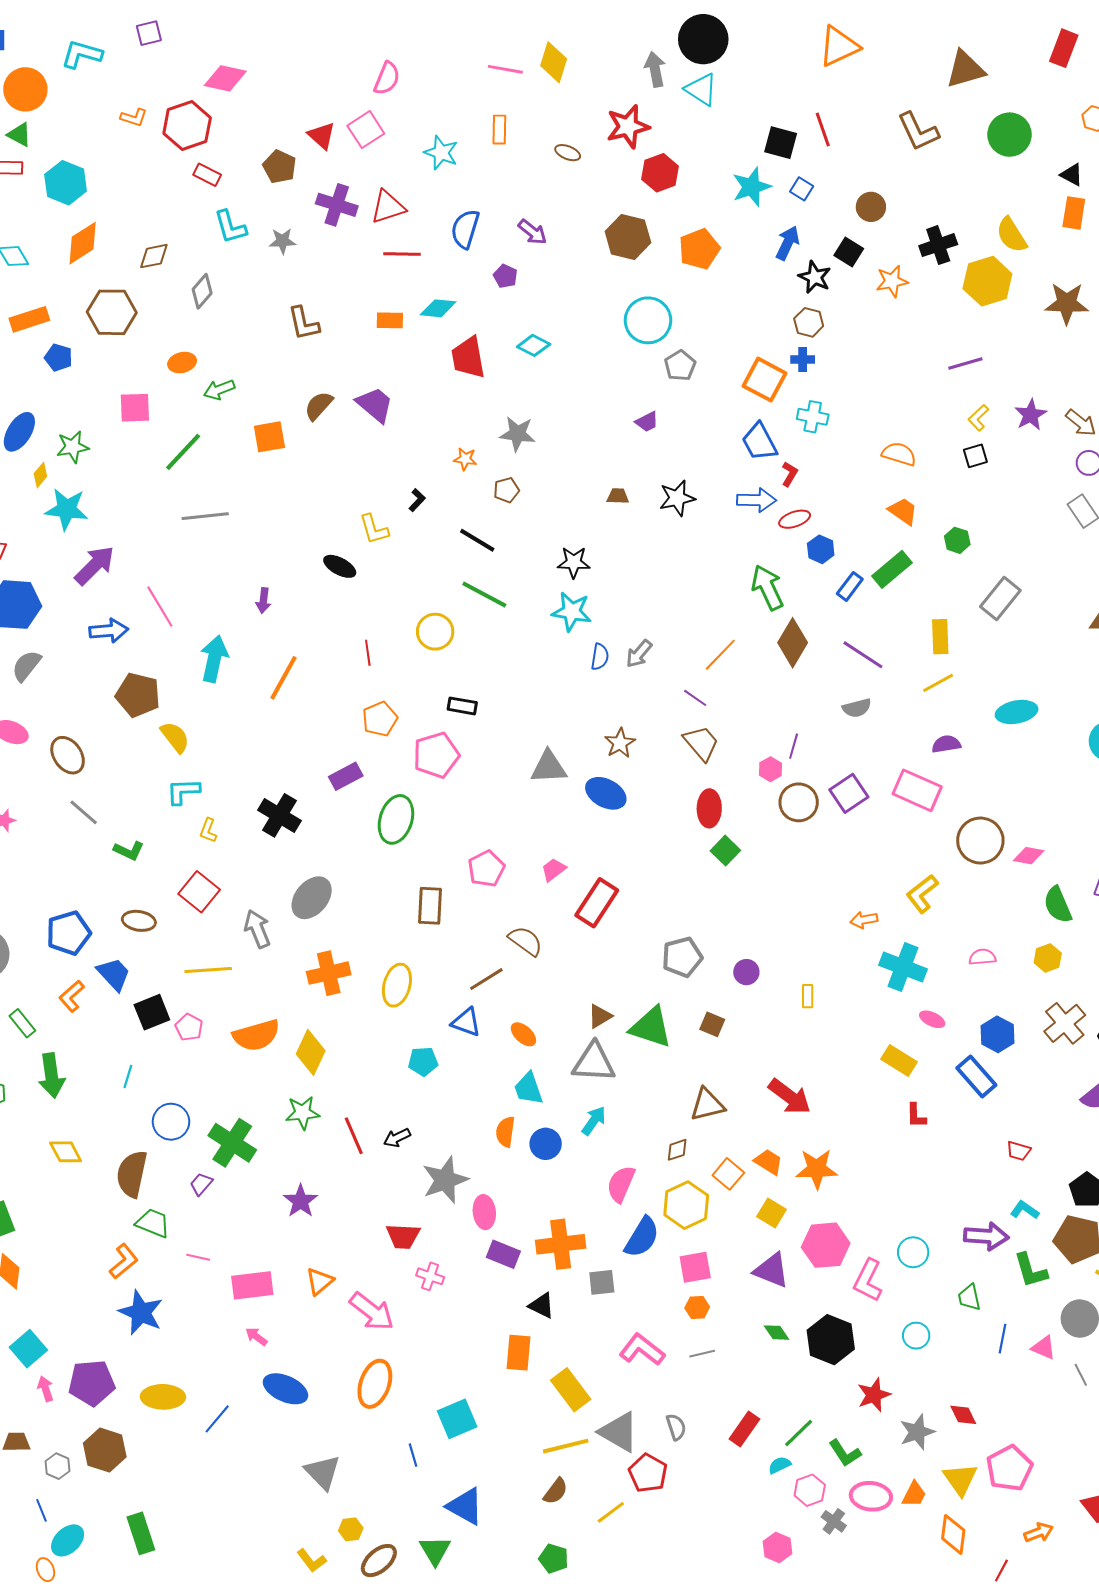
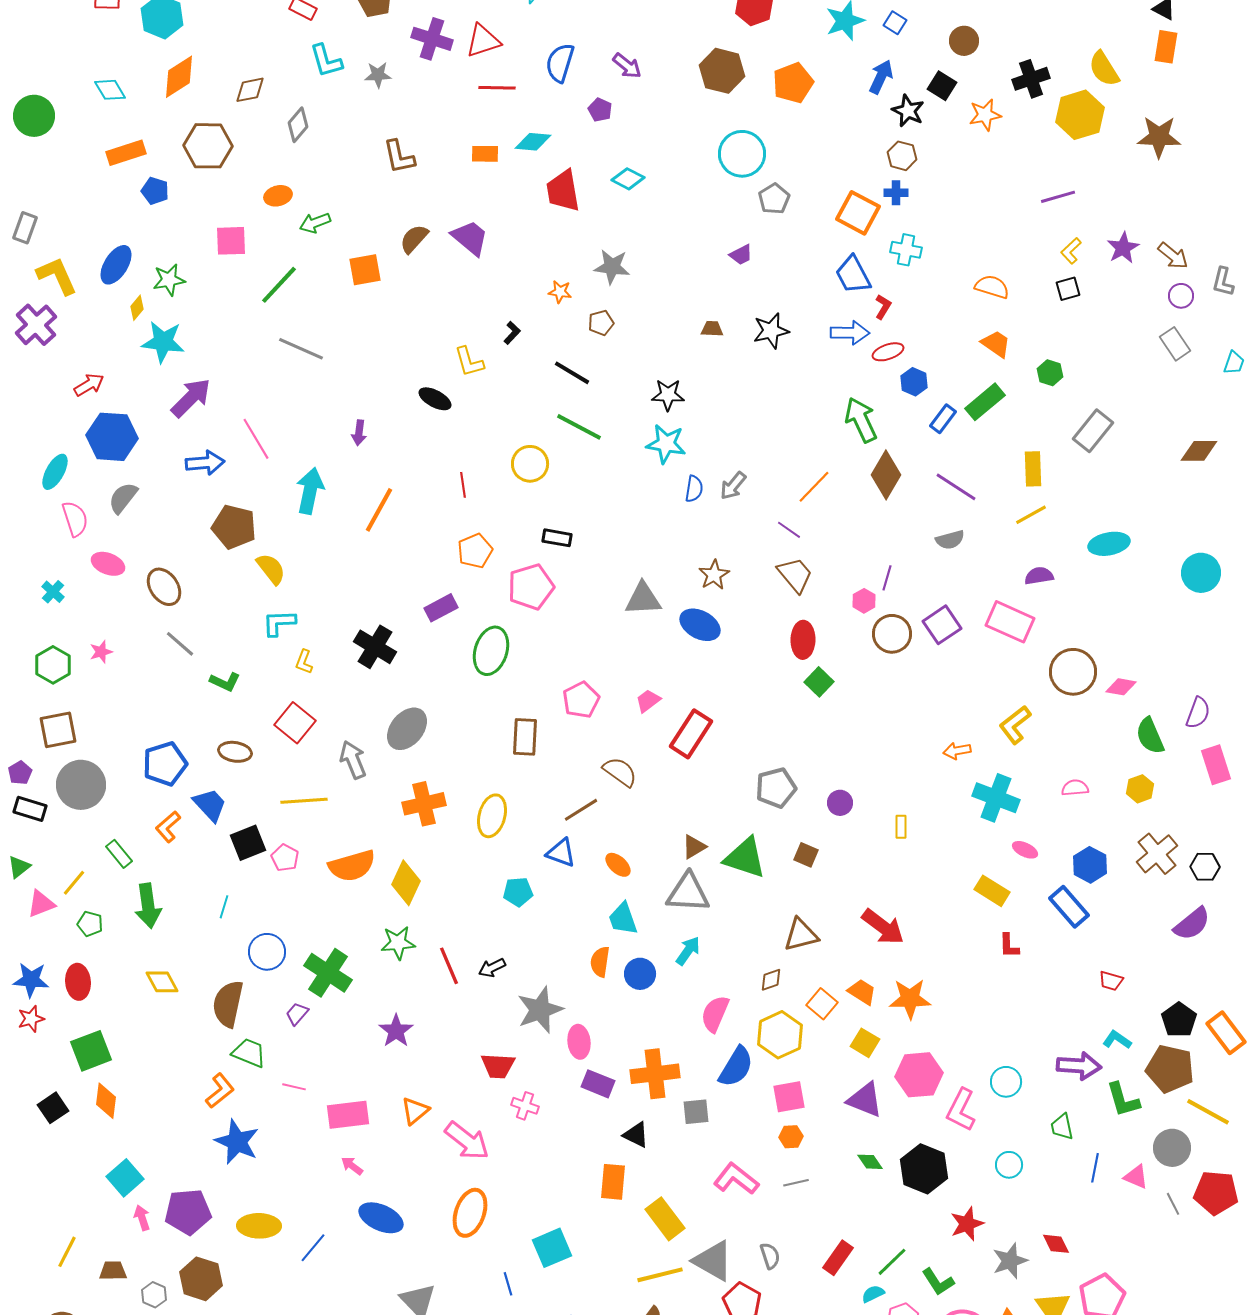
gray line: (205, 516) -> (301, 349), turned 30

